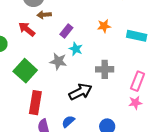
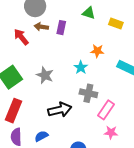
purple rectangle: (66, 31) -> (61, 28), moved, turned -40
cyan star: (76, 49) -> (81, 67), moved
pink rectangle: (138, 81) -> (106, 110), moved

